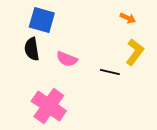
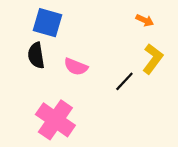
black line: (110, 72) -> (124, 81), turned -60

